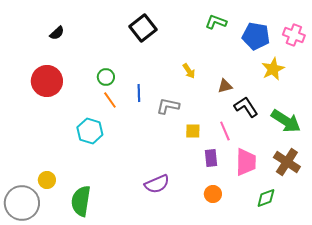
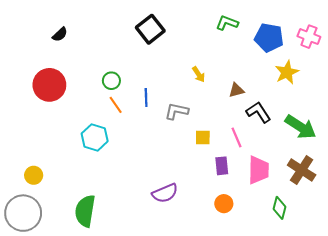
yellow circle: (47, 180) -> (34, 175), moved
green diamond: (266, 198) -> (280, 208), turned -55

